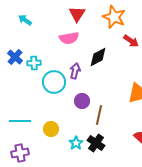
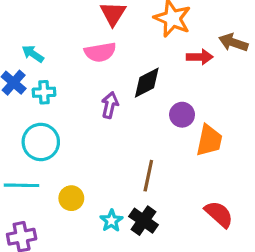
cyan arrow: (25, 20) -> (33, 54), moved
red arrow: (131, 41) -> (200, 57), turned -35
cyan circle: (54, 82) -> (41, 142), moved
purple circle: (82, 101) -> (182, 115), moved

